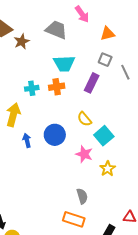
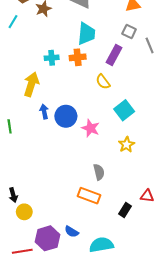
cyan trapezoid: (64, 64) -> (86, 34), turned -85
yellow semicircle: (84, 119) -> (103, 82), moved
blue circle: (55, 135) -> (66, 116), moved
pink star: (84, 154) -> (91, 128), moved

